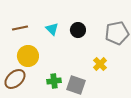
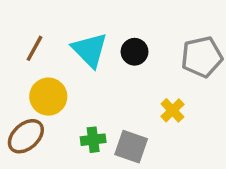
brown line: (20, 28) -> (34, 48), turned -49
cyan triangle: (52, 29) -> (90, 50), size x1.6

